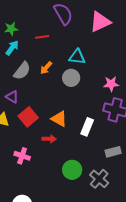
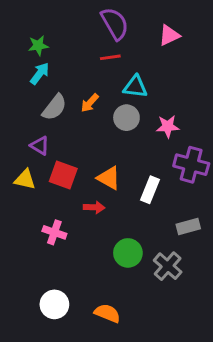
pink triangle: (100, 22) -> (169, 35), size x0.7
red line: (42, 37) -> (110, 57), moved
pink star: (111, 84) -> (168, 126), moved
red square: (28, 117) -> (63, 175), turned -30

